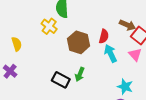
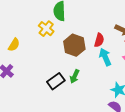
yellow semicircle: (17, 44) -> (14, 45), turned 48
black rectangle: (61, 80) -> (56, 81), turned -66

